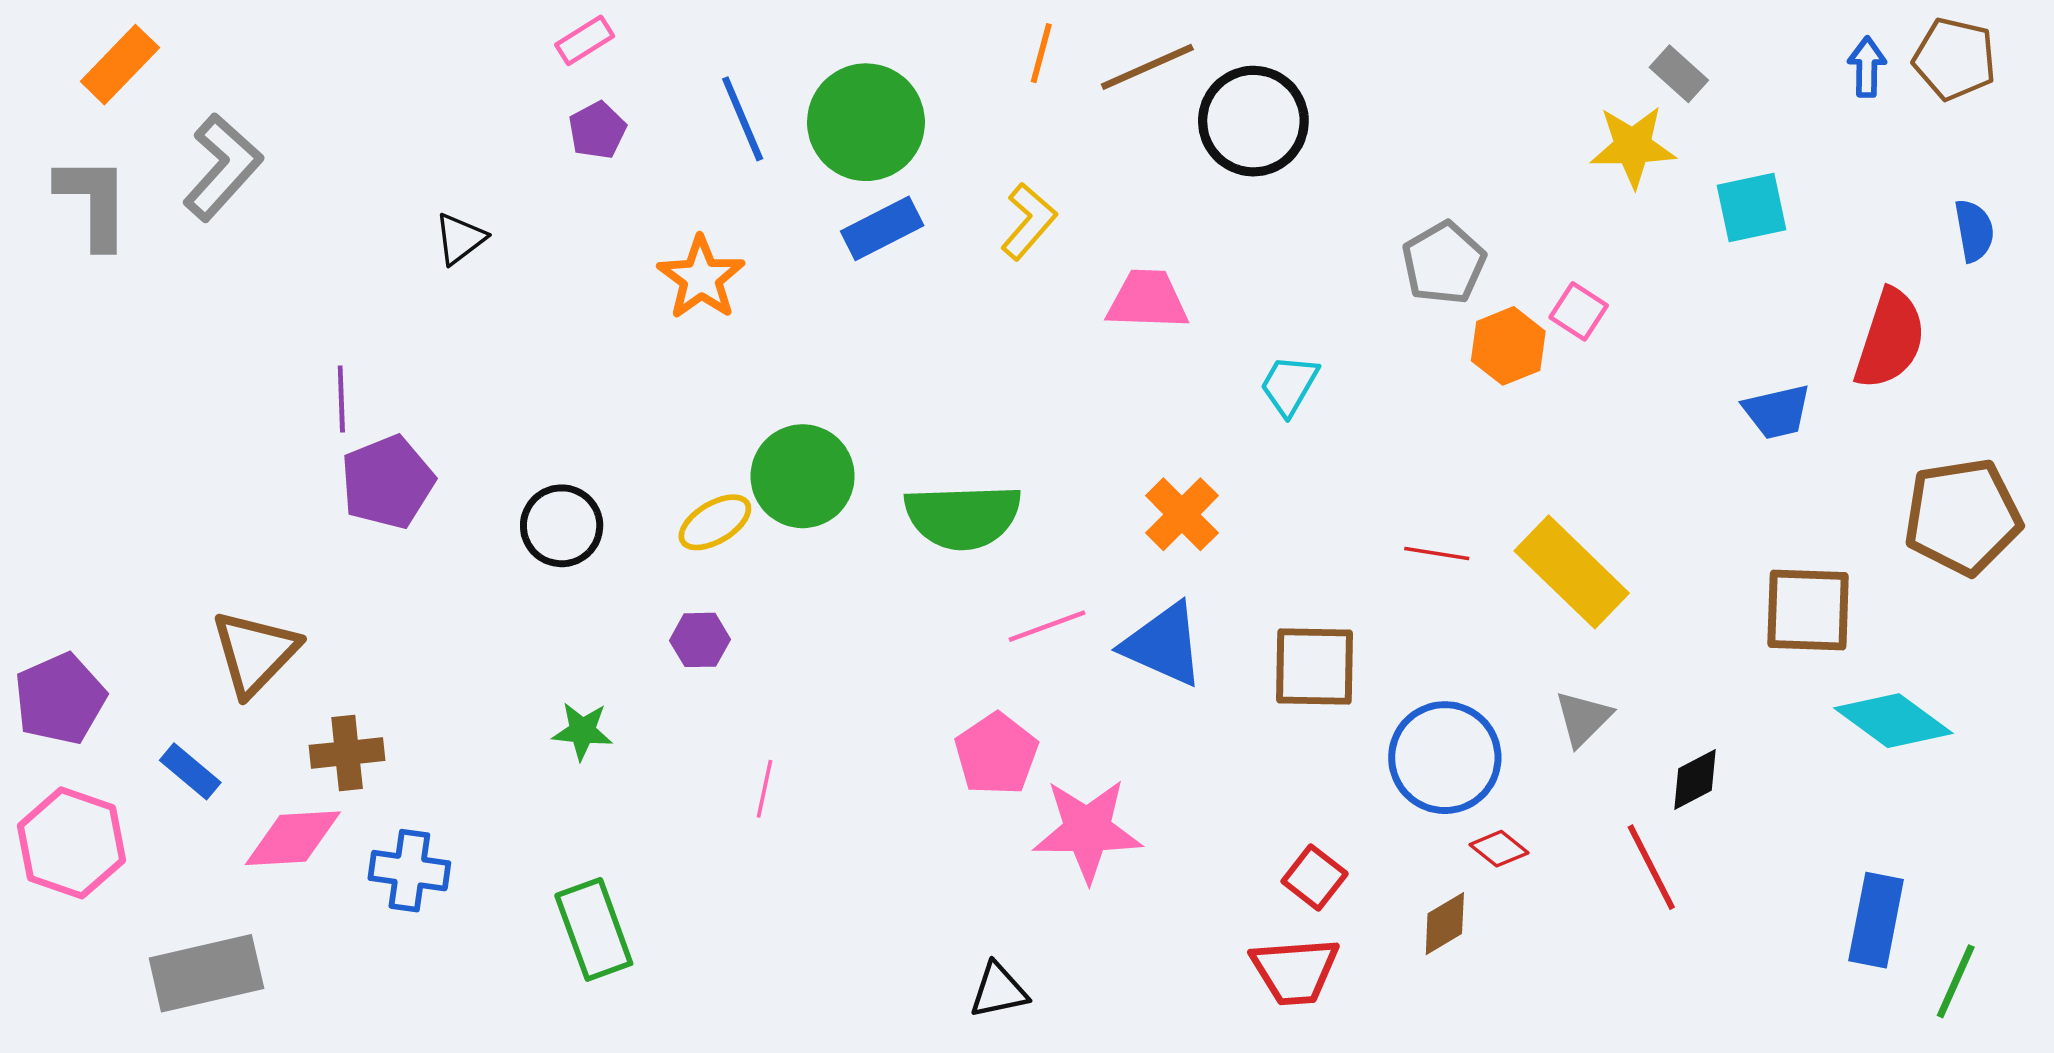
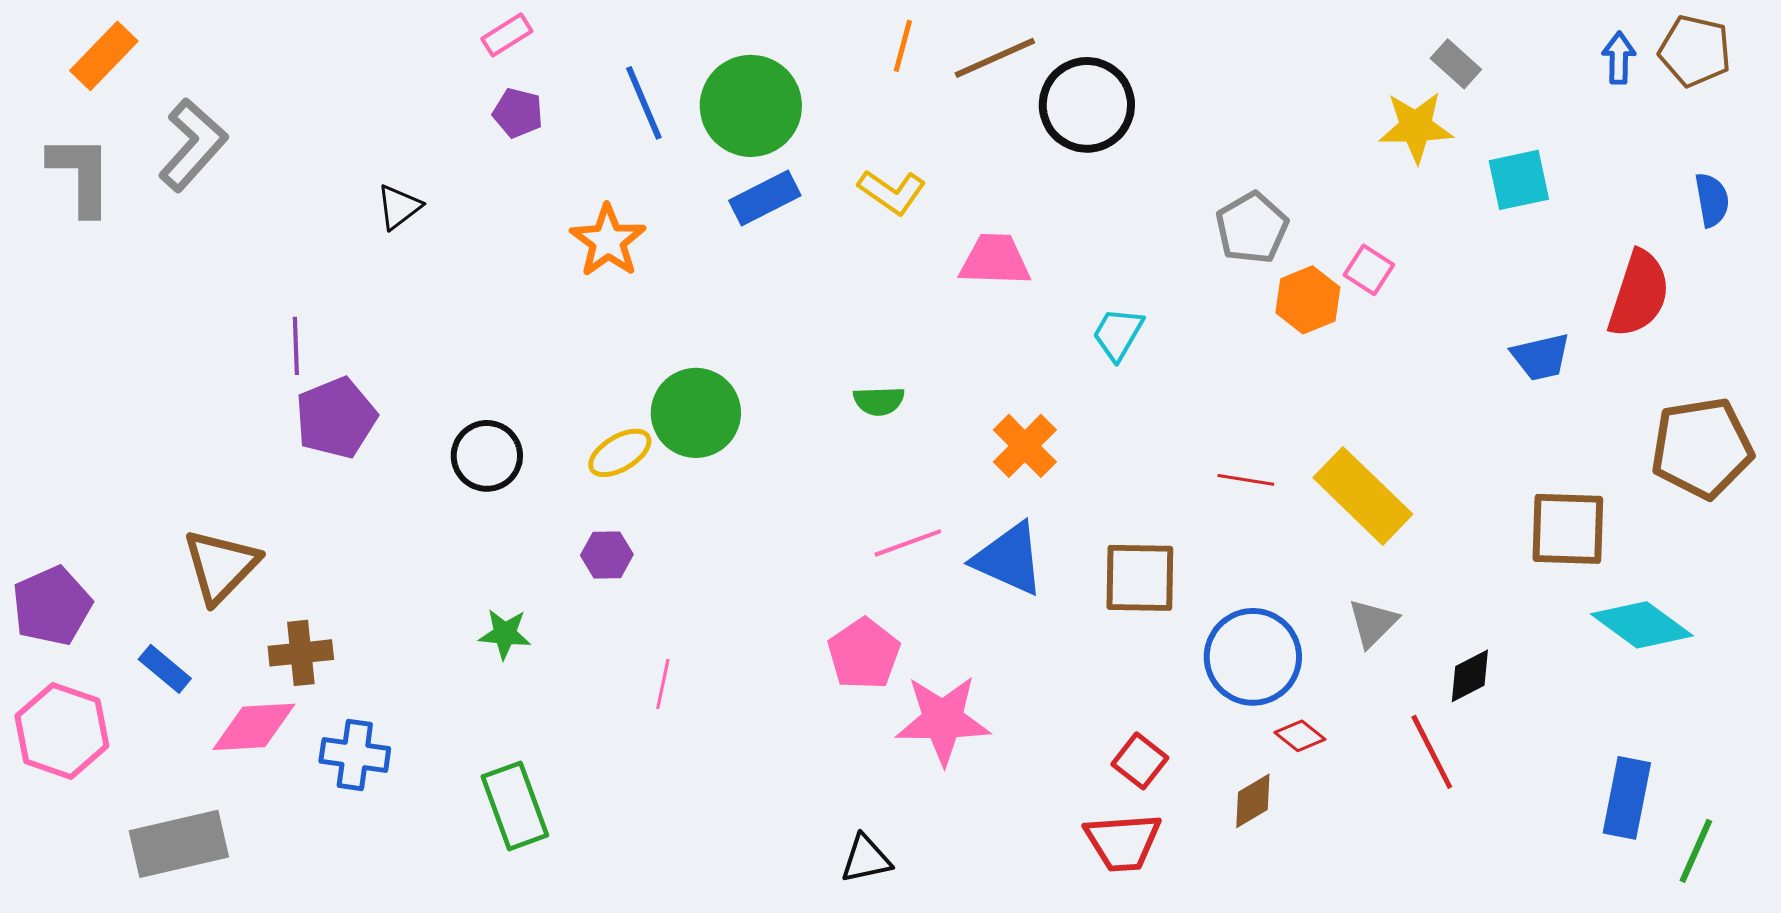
purple pentagon: (597, 130) -> (518, 113), turned -30
yellow L-shape: (1029, 221) -> (892, 192), turned 84
green semicircle: (963, 517) -> (879, 401), moved, size x0.5

